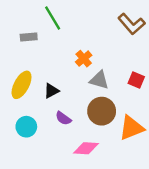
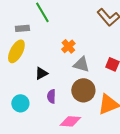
yellow ellipse: (22, 85) -> (16, 51), moved
purple semicircle: (63, 118) -> (51, 96), turned 56

